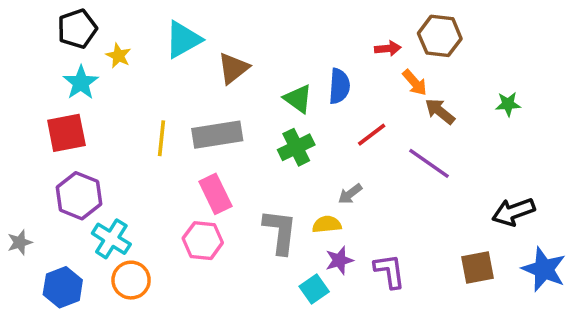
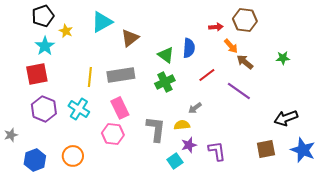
cyan cross: (111, 239) -> (79, 109), moved

